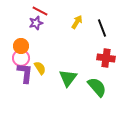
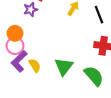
yellow semicircle: (40, 68) -> (35, 65), moved
purple L-shape: (25, 73) -> (19, 61), turned -140

